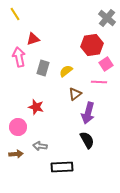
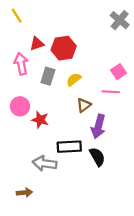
red hexagon: (92, 45) -> (64, 48), moved
pink circle: (18, 127) -> (20, 106), moved
gray arrow: (40, 146) -> (45, 163), size x1.5
brown arrow: (16, 154) -> (24, 193), moved
black rectangle: (62, 167) -> (69, 147), moved

